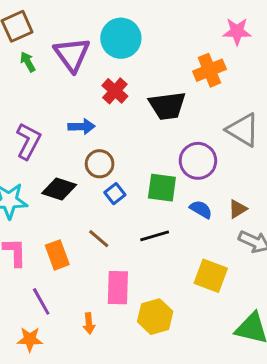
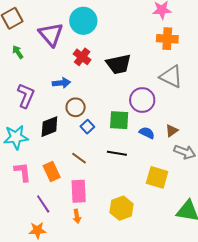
green arrow: (28, 62) -> (18, 52), moved
orange cross: (209, 70) -> (167, 39), moved, turned 30
black diamond: (59, 189) -> (49, 127), turned -35
black line: (155, 236) -> (117, 153), turned 30
pink rectangle: (118, 288) -> (79, 191), moved

